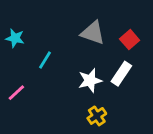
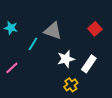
gray triangle: (93, 33) -> (53, 31), moved
white rectangle: (121, 74) -> (89, 64), moved

